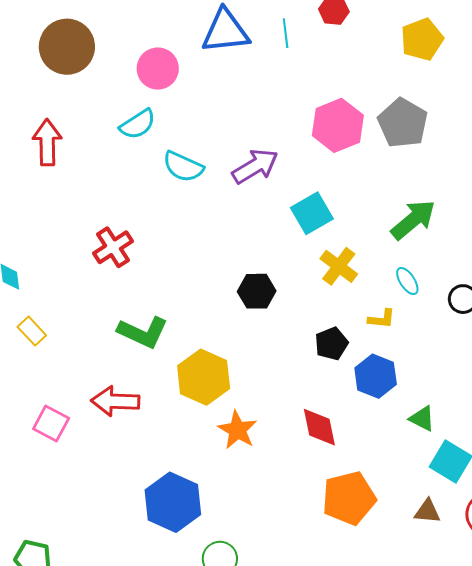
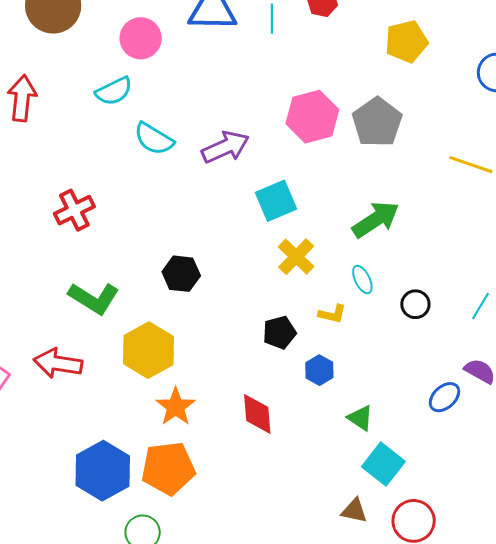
black hexagon: (257, 291) -> (181, 274), moved
blue hexagon: (376, 376) -> (319, 370), size x0.7
orange pentagon: (349, 498) -> (168, 468), moved

